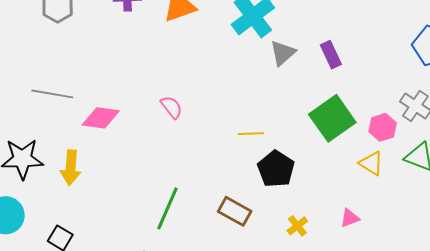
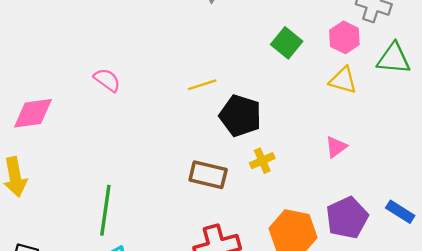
green square: (332, 118) -> (287, 43), size x0.6
green line: (168, 208) -> (105, 210), moved
yellow cross: (297, 226) -> (262, 161), moved, turned 30

